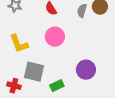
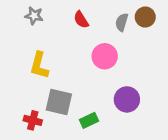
pink circle: (55, 37) -> (105, 56), moved
yellow L-shape: (19, 44) -> (39, 65), turned 35

